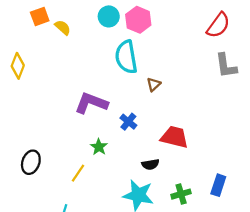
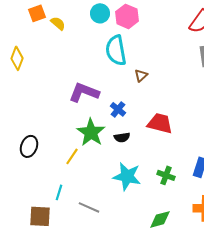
green star: (99, 147) -> (91, 132), size x1.8
black semicircle: (150, 164) -> (122, 137), moved
green cross: (181, 194) -> (166, 175), turned 36

